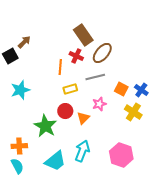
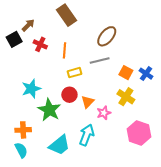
brown rectangle: (83, 35) -> (66, 15), moved
red cross: (76, 56) -> (40, 44), moved
cyan star: (20, 90) -> (31, 89), moved
pink star: (99, 104) -> (104, 113), moved
yellow cross: (133, 112) -> (126, 97), moved
pink hexagon: (121, 155) -> (139, 133), moved

